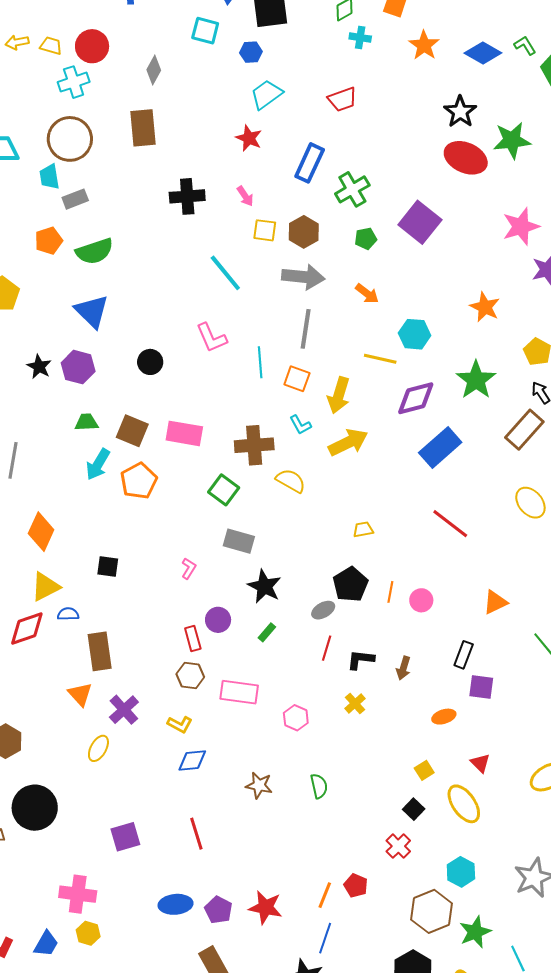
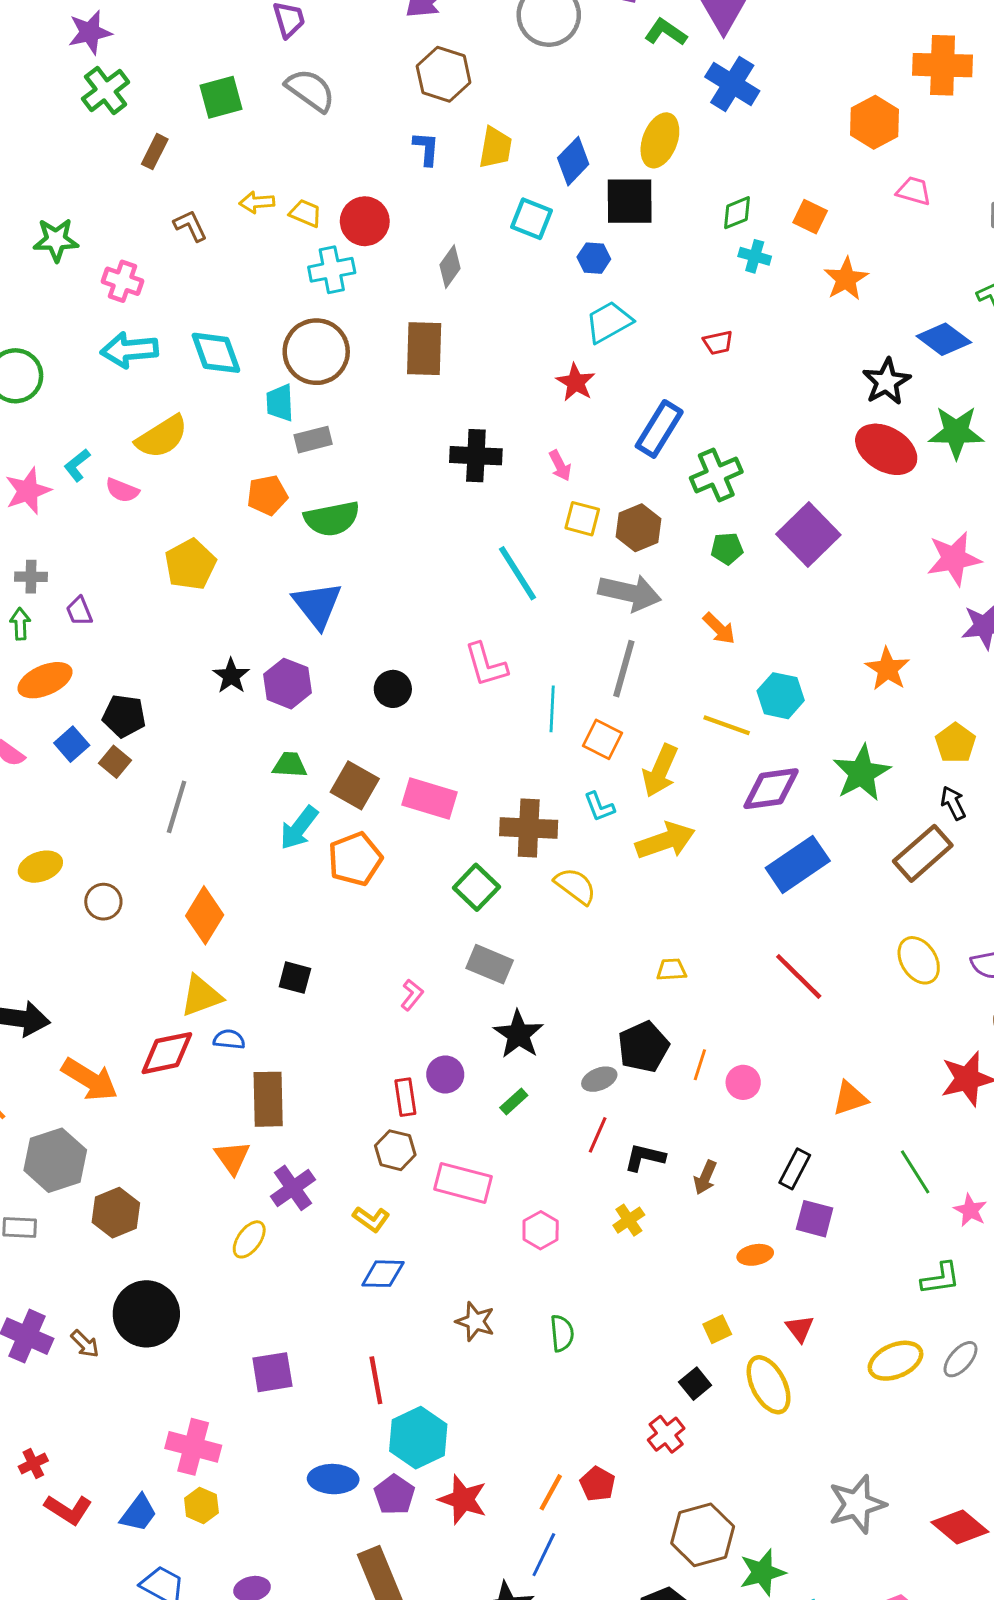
blue diamond: (483, 53) -> (944, 339), moved
red trapezoid: (342, 99) -> (718, 343), size x0.7
cyan hexagon: (461, 872) -> (418, 1438), moved, size x1.4

